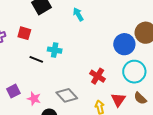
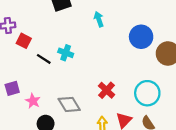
red square: (24, 33) -> (24, 41), moved
blue circle: (124, 44) -> (141, 37), moved

